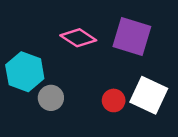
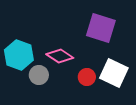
pink diamond: (78, 38) -> (60, 56), moved

